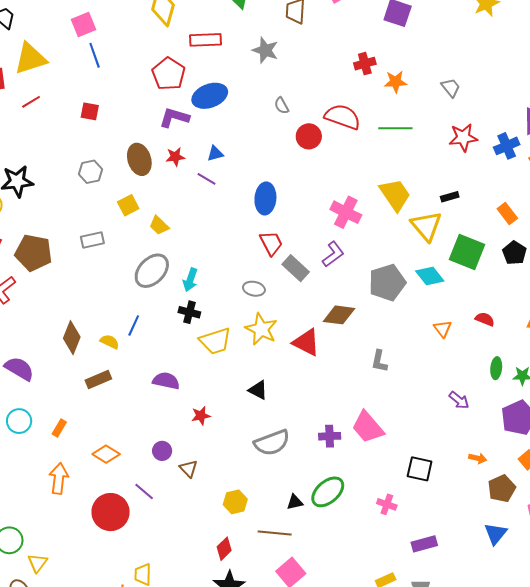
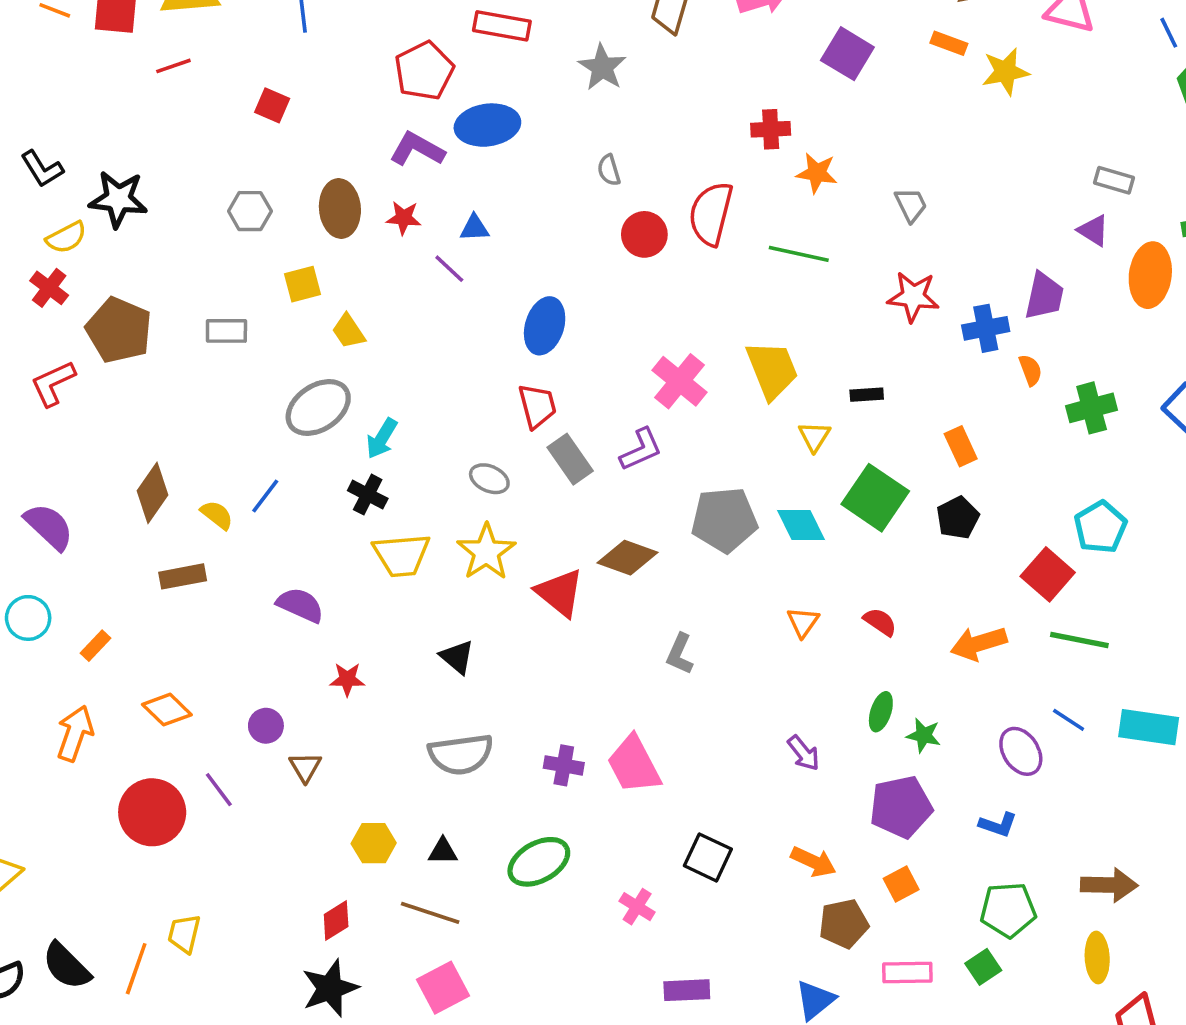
red semicircle: (343, 117) -> (711, 214), turned -108
yellow triangle: (426, 226) -> (814, 437), size x0.6
orange arrow: (478, 458) -> (813, 862), size x1.4
black triangle: (295, 502) -> (443, 851), moved

